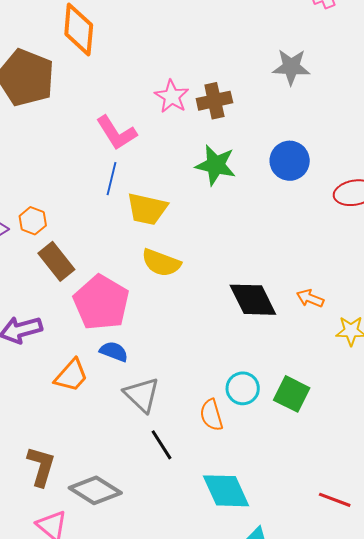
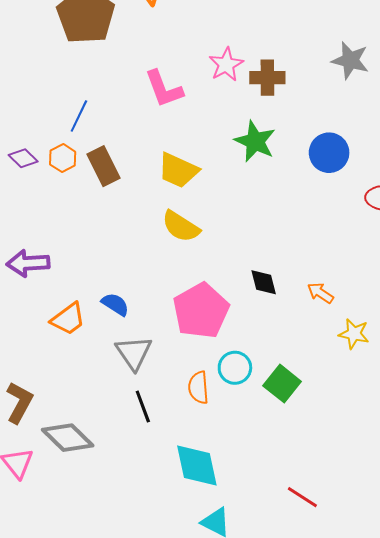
blue line: (111, 179) -> (79, 116), moved
brown rectangle: (56, 261) -> (103, 166), moved
black diamond: (253, 300) -> (264, 282), size x0.6
pink pentagon: (101, 303) -> (201, 311), moved

